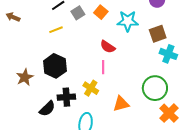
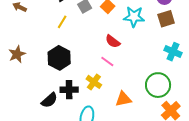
yellow line: (56, 30) -> (62, 22), turned -40
brown square: (158, 34) -> (166, 19), moved
pink line: (103, 67) -> (107, 62), turned -56
brown star: (25, 77) -> (17, 54), moved

